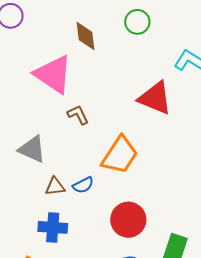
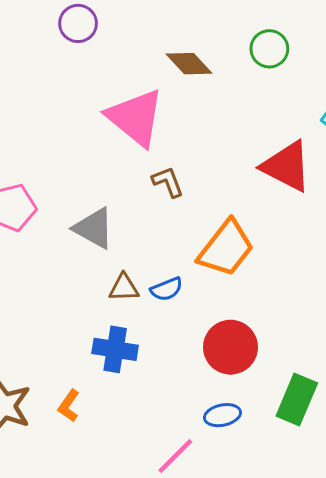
brown diamond: (85, 36) -> (189, 64), turned -40

